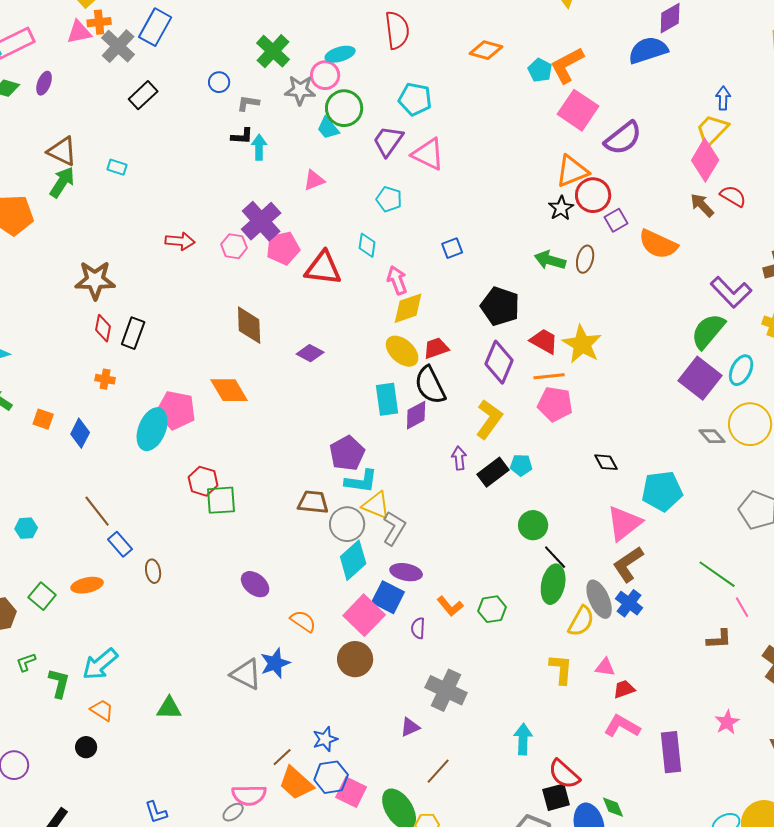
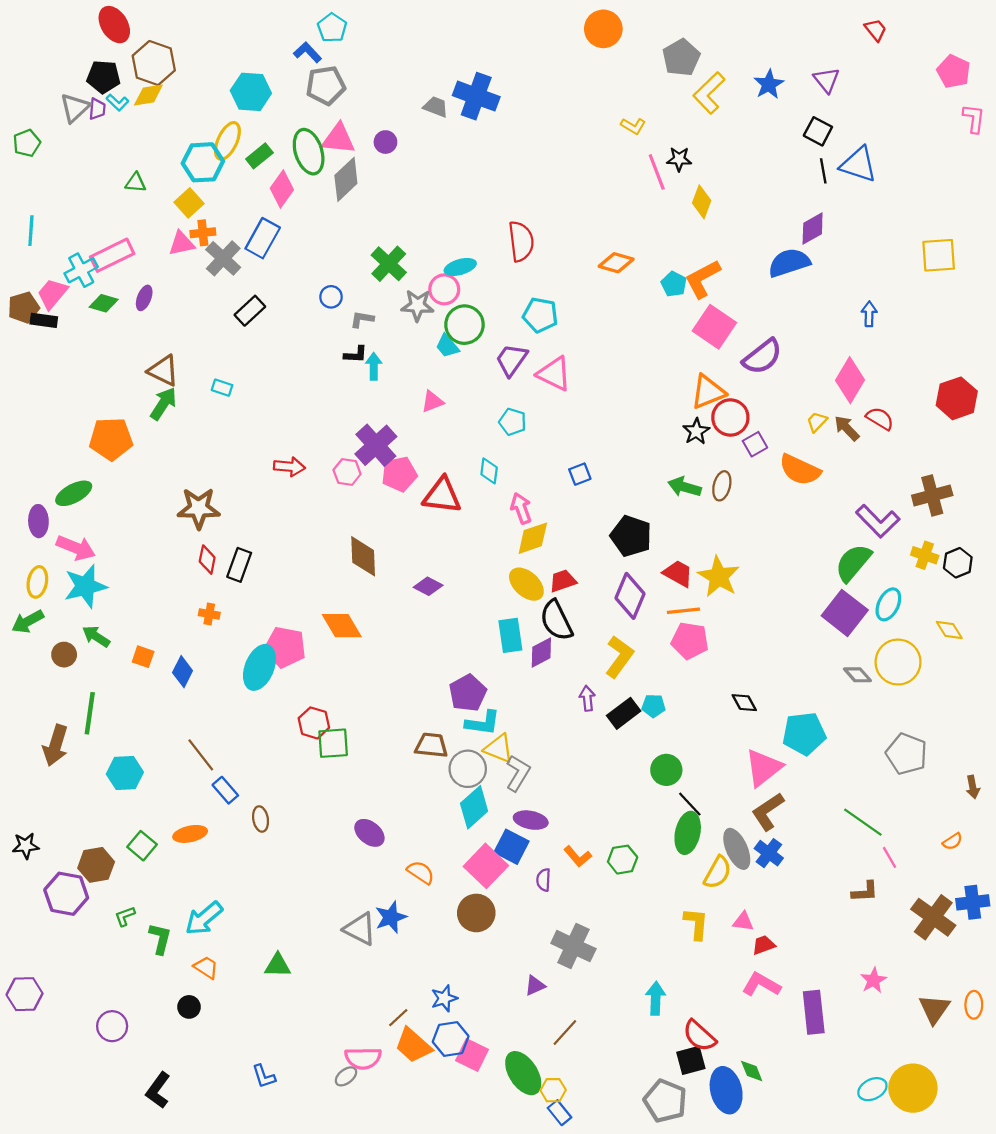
yellow trapezoid: (712, 130) -> (817, 422), moved, size x0.6
cyan hexagon: (26, 528) -> (125, 773), size x1.5

